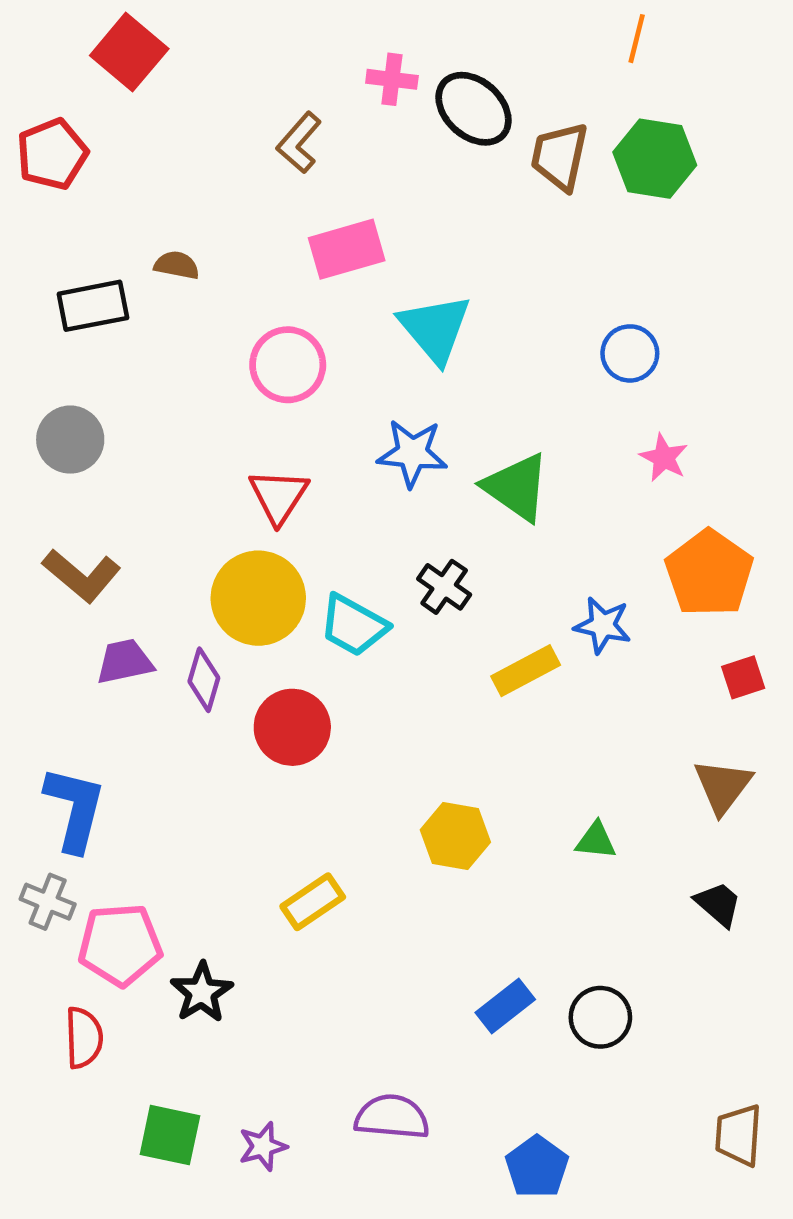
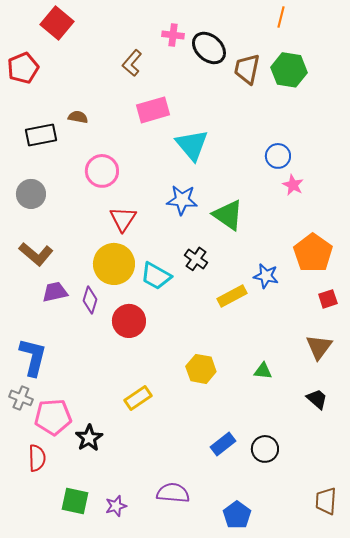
pink circle: (288, 365) -> (102, 171), moved
pink star: (664, 458) -> (293, 185), moved

